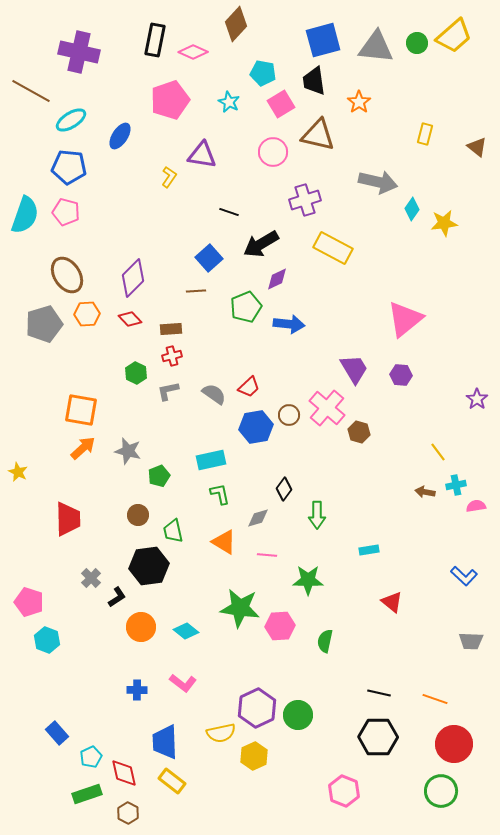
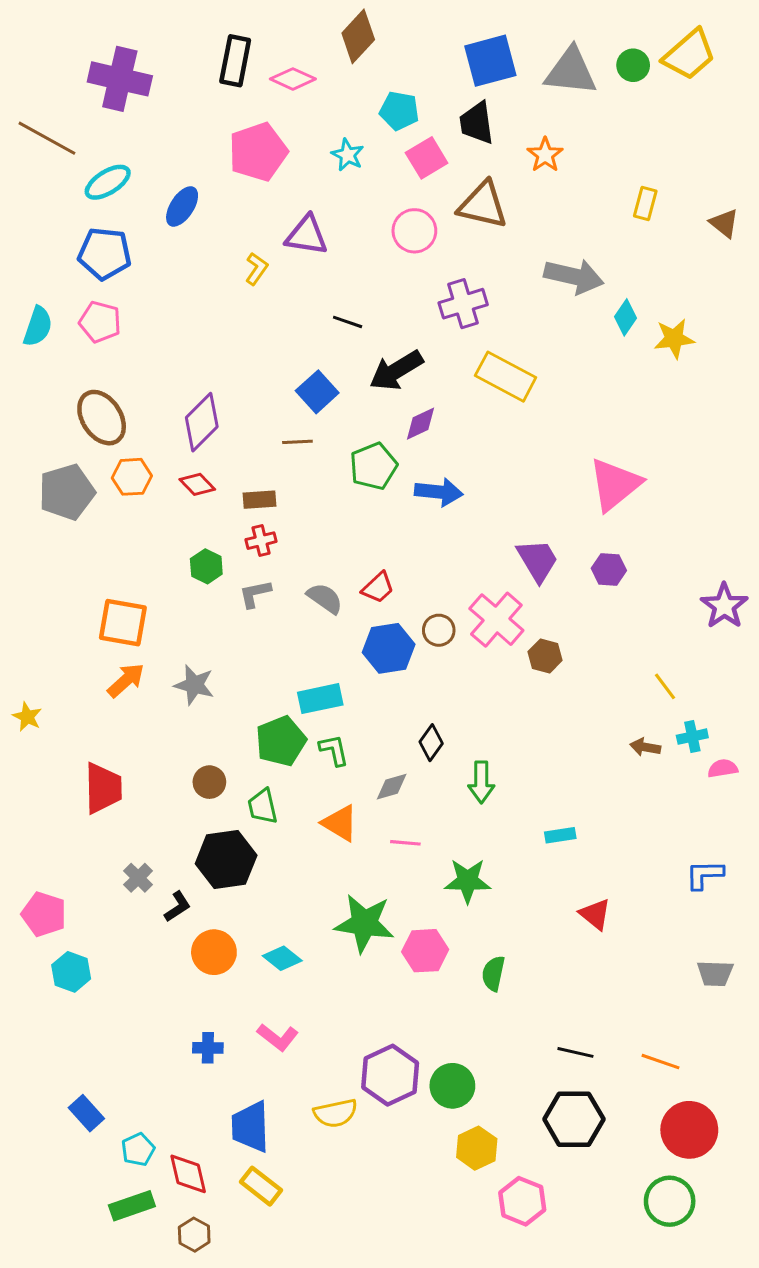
cyan semicircle: (25, 215) -> (38, 326), size x0.7
purple star: (477, 399) -> (724, 606), size x1.4
green pentagon: (159, 476) -> (281, 741), moved, size x1.5
blue L-shape: (464, 576) -> (705, 875), turned 136
yellow hexagon: (254, 756) -> (477, 1148), moved

